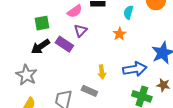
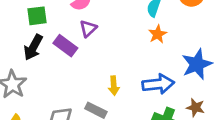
orange star: (119, 34) -> (158, 34), moved
black arrow: (40, 47) -> (33, 47), turned -30

